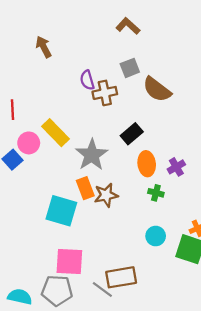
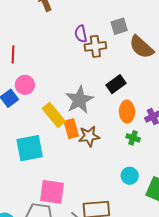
yellow rectangle: (56, 133) -> (54, 115), moved
cyan square: (61, 211) -> (30, 148), moved, turned -32

